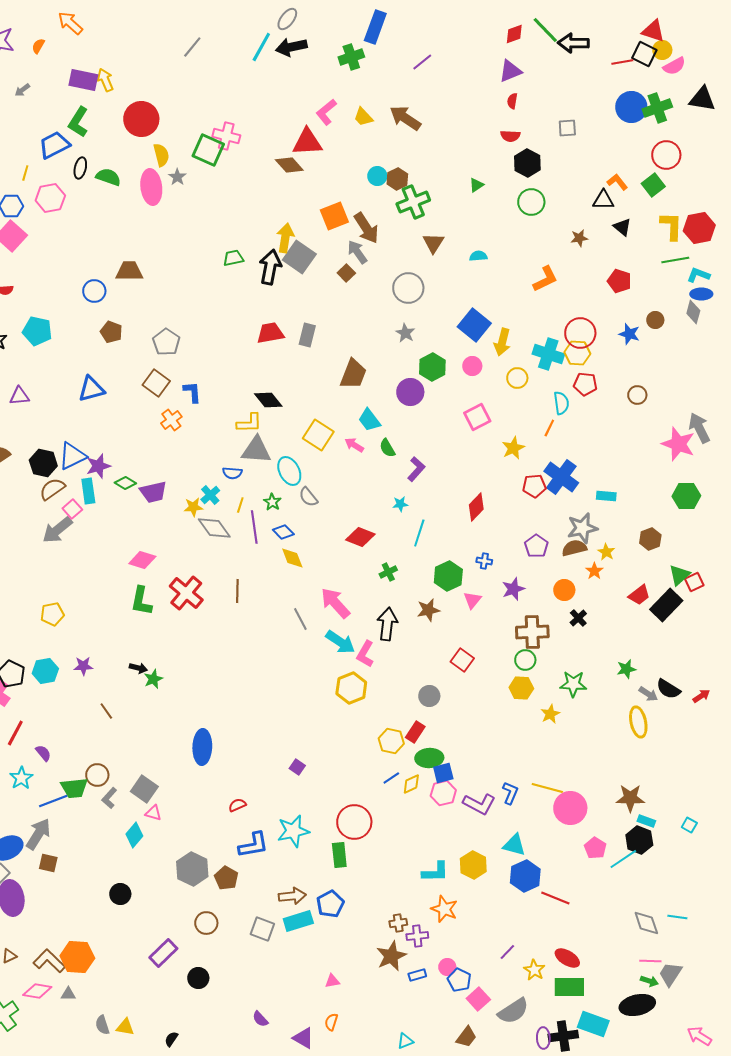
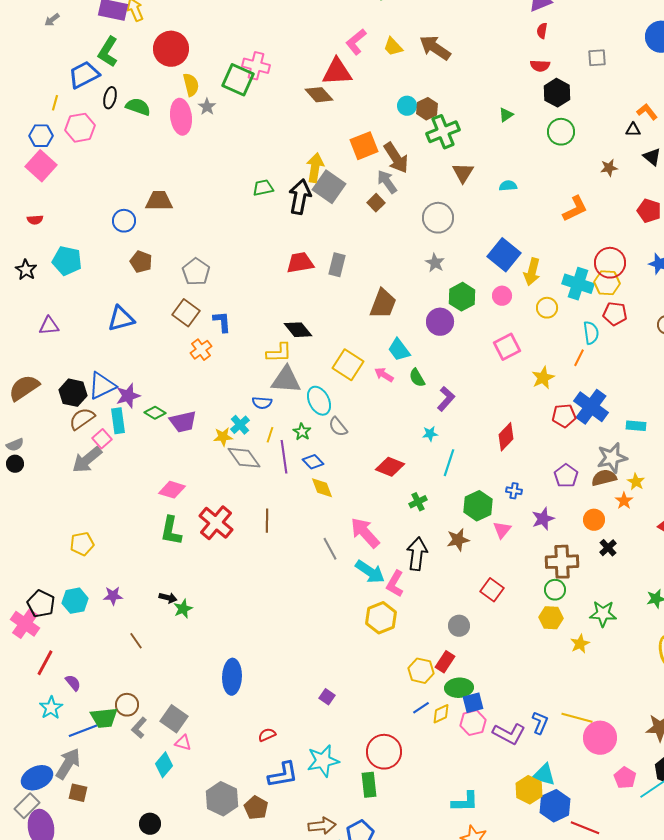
black triangle: (603, 200) -> (633, 130), size x0.7
yellow hexagon: (473, 865) -> (529, 790), moved

